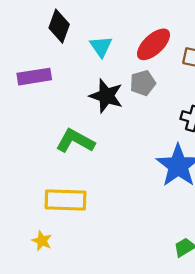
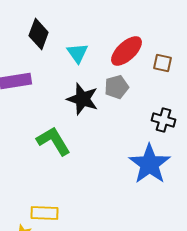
green L-shape: (75, 141) -> (54, 141), turned 30
yellow rectangle: (65, 200) -> (45, 213), moved, size x0.7

